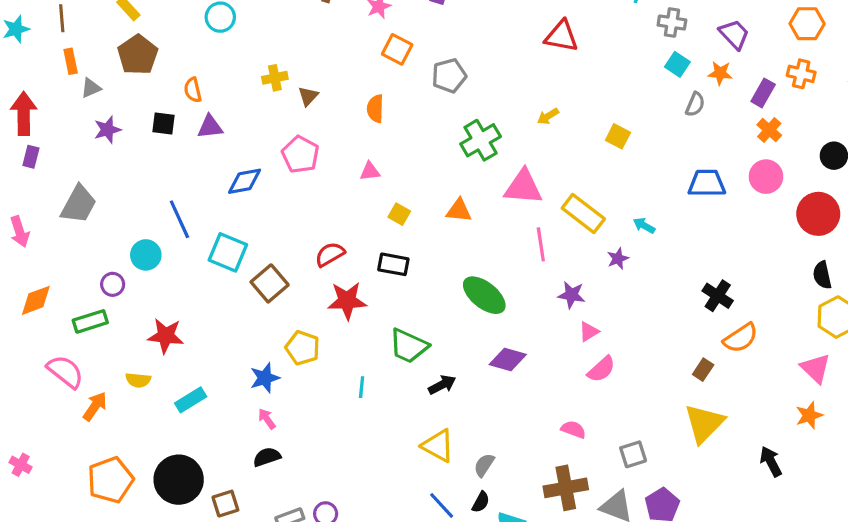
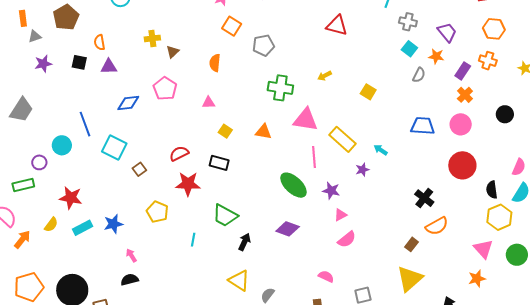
green cross: (481, 140) -> (280, 88), turned 35
red circle: (818, 214) -> (462, 165), moved
brown square: (270, 283) -> (139, 169), size x0.6
green ellipse: (484, 295) -> (294, 185), moved
blue star: (265, 378) -> (113, 224), moved
yellow semicircle: (138, 380) -> (51, 225), turned -63
black arrow: (442, 385) -> (245, 242), turned -42
cyan rectangle: (191, 400) -> (83, 228), moved

